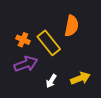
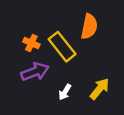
yellow arrow: (80, 78) -> (100, 89), turned -30

